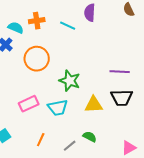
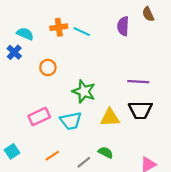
purple semicircle: (90, 13) -> (123, 26), moved
orange cross: (37, 21) -> (59, 27), moved
orange circle: (37, 59) -> (48, 68), size x0.6
orange line: (41, 140) -> (52, 156), turned 32

